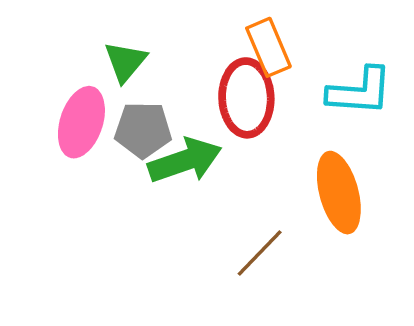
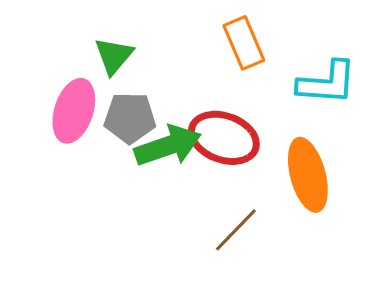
red ellipse: (246, 98) -> (224, 138), moved, turned -68

